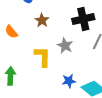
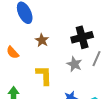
gray star: (65, 46) -> (74, 64), moved

